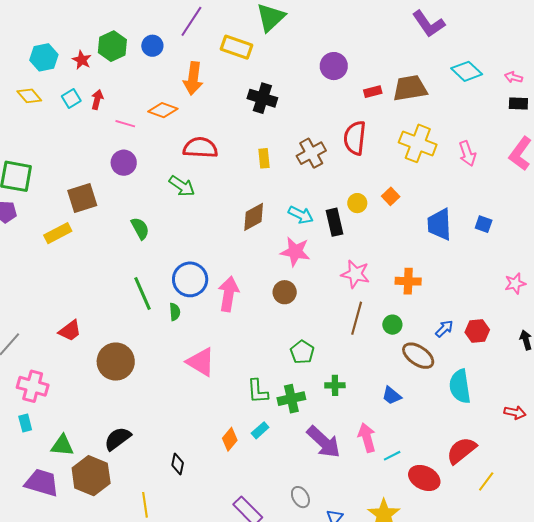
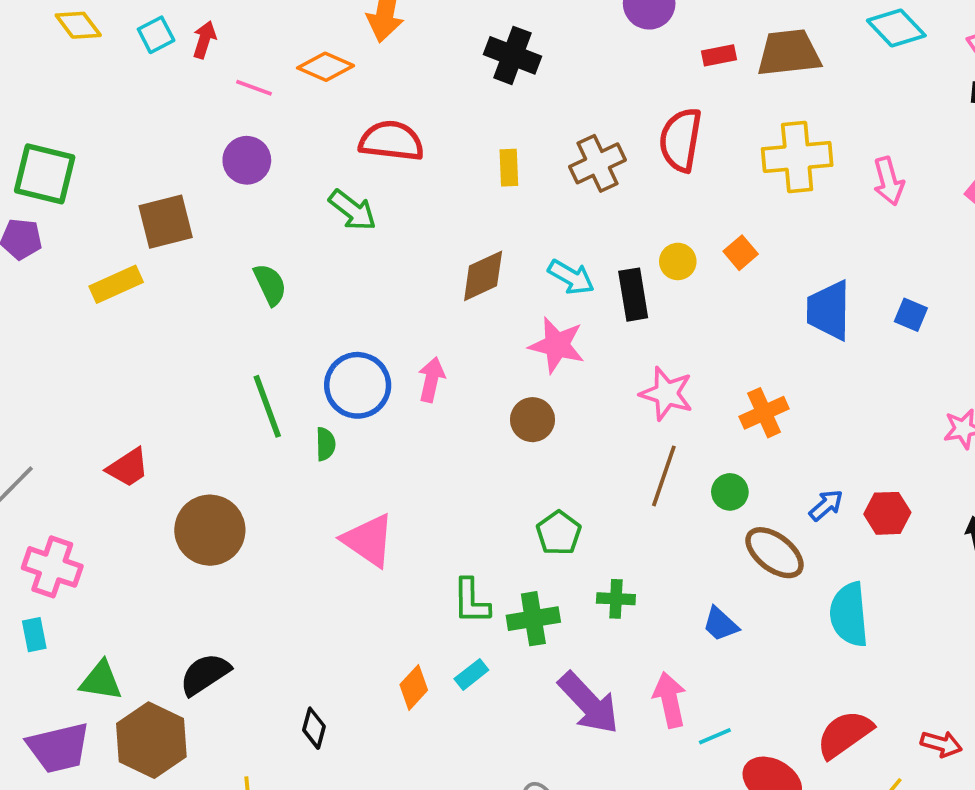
yellow cross: (418, 143) -> (797, 157), turned -30
orange cross: (408, 281) -> (764, 413), turned -30
pink arrow: (229, 294) -> (431, 380), moved, size x0.7
red arrow: (515, 413) -> (941, 744), moved
purple trapezoid: (42, 483) -> (59, 748), turned 147

